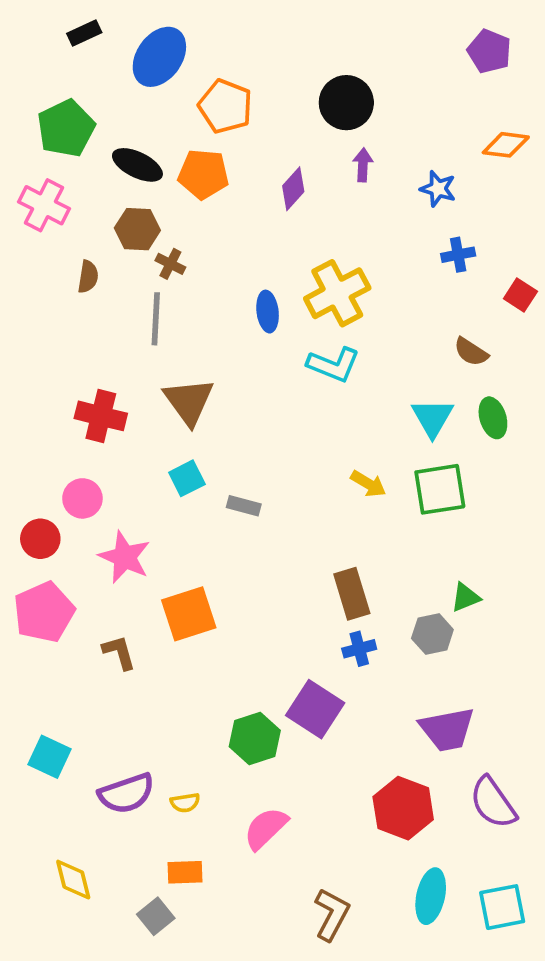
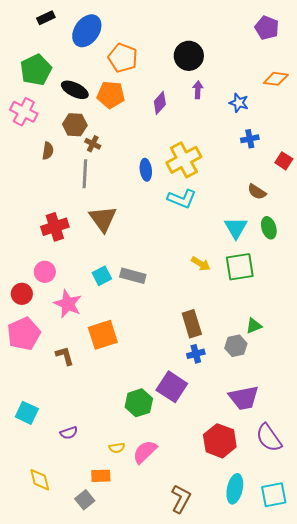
red cross: (101, 416) -> (55, 227), turned -32
cyan square: (187, 478) -> (102, 276), moved
gray rectangle: (244, 506) -> (133, 276), size x1.4
purple semicircle: (126, 793) -> (69, 433), size x0.6
yellow semicircle: (185, 803) -> (117, 448), moved

